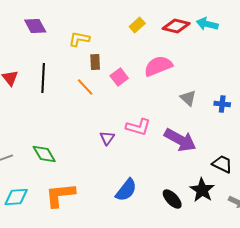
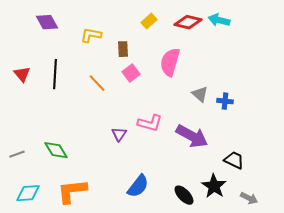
brown rectangle: (95, 62) -> (123, 49), moved
pink semicircle: (158, 66) -> (170, 62), turned -52
blue cross: (222, 104) -> (225, 101), moved

